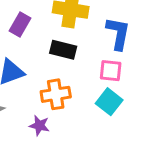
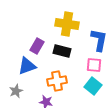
purple rectangle: (20, 24) -> (37, 46), moved

